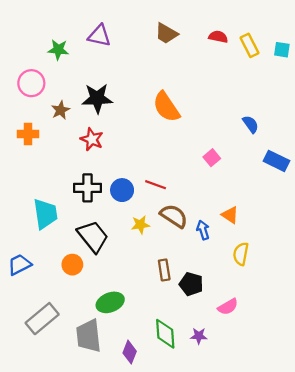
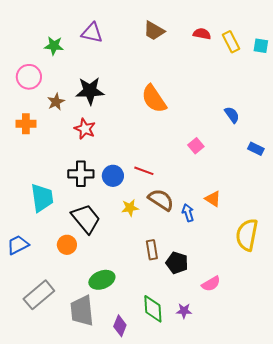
blue rectangle: (276, 161) -> (256, 149), size x0.7
yellow semicircle: (241, 254) -> (247, 235), moved, size x1.5

